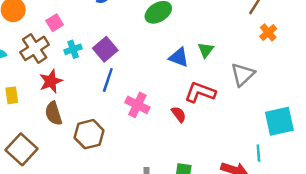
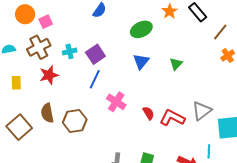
pink square: (55, 23) -> (46, 22), moved
blue triangle: (179, 57) -> (141, 61), moved, turned 42
gray triangle: (243, 74) -> (202, 111), moved
red L-shape: (200, 92) -> (172, 118), moved
brown semicircle: (53, 113) -> (47, 113), moved

